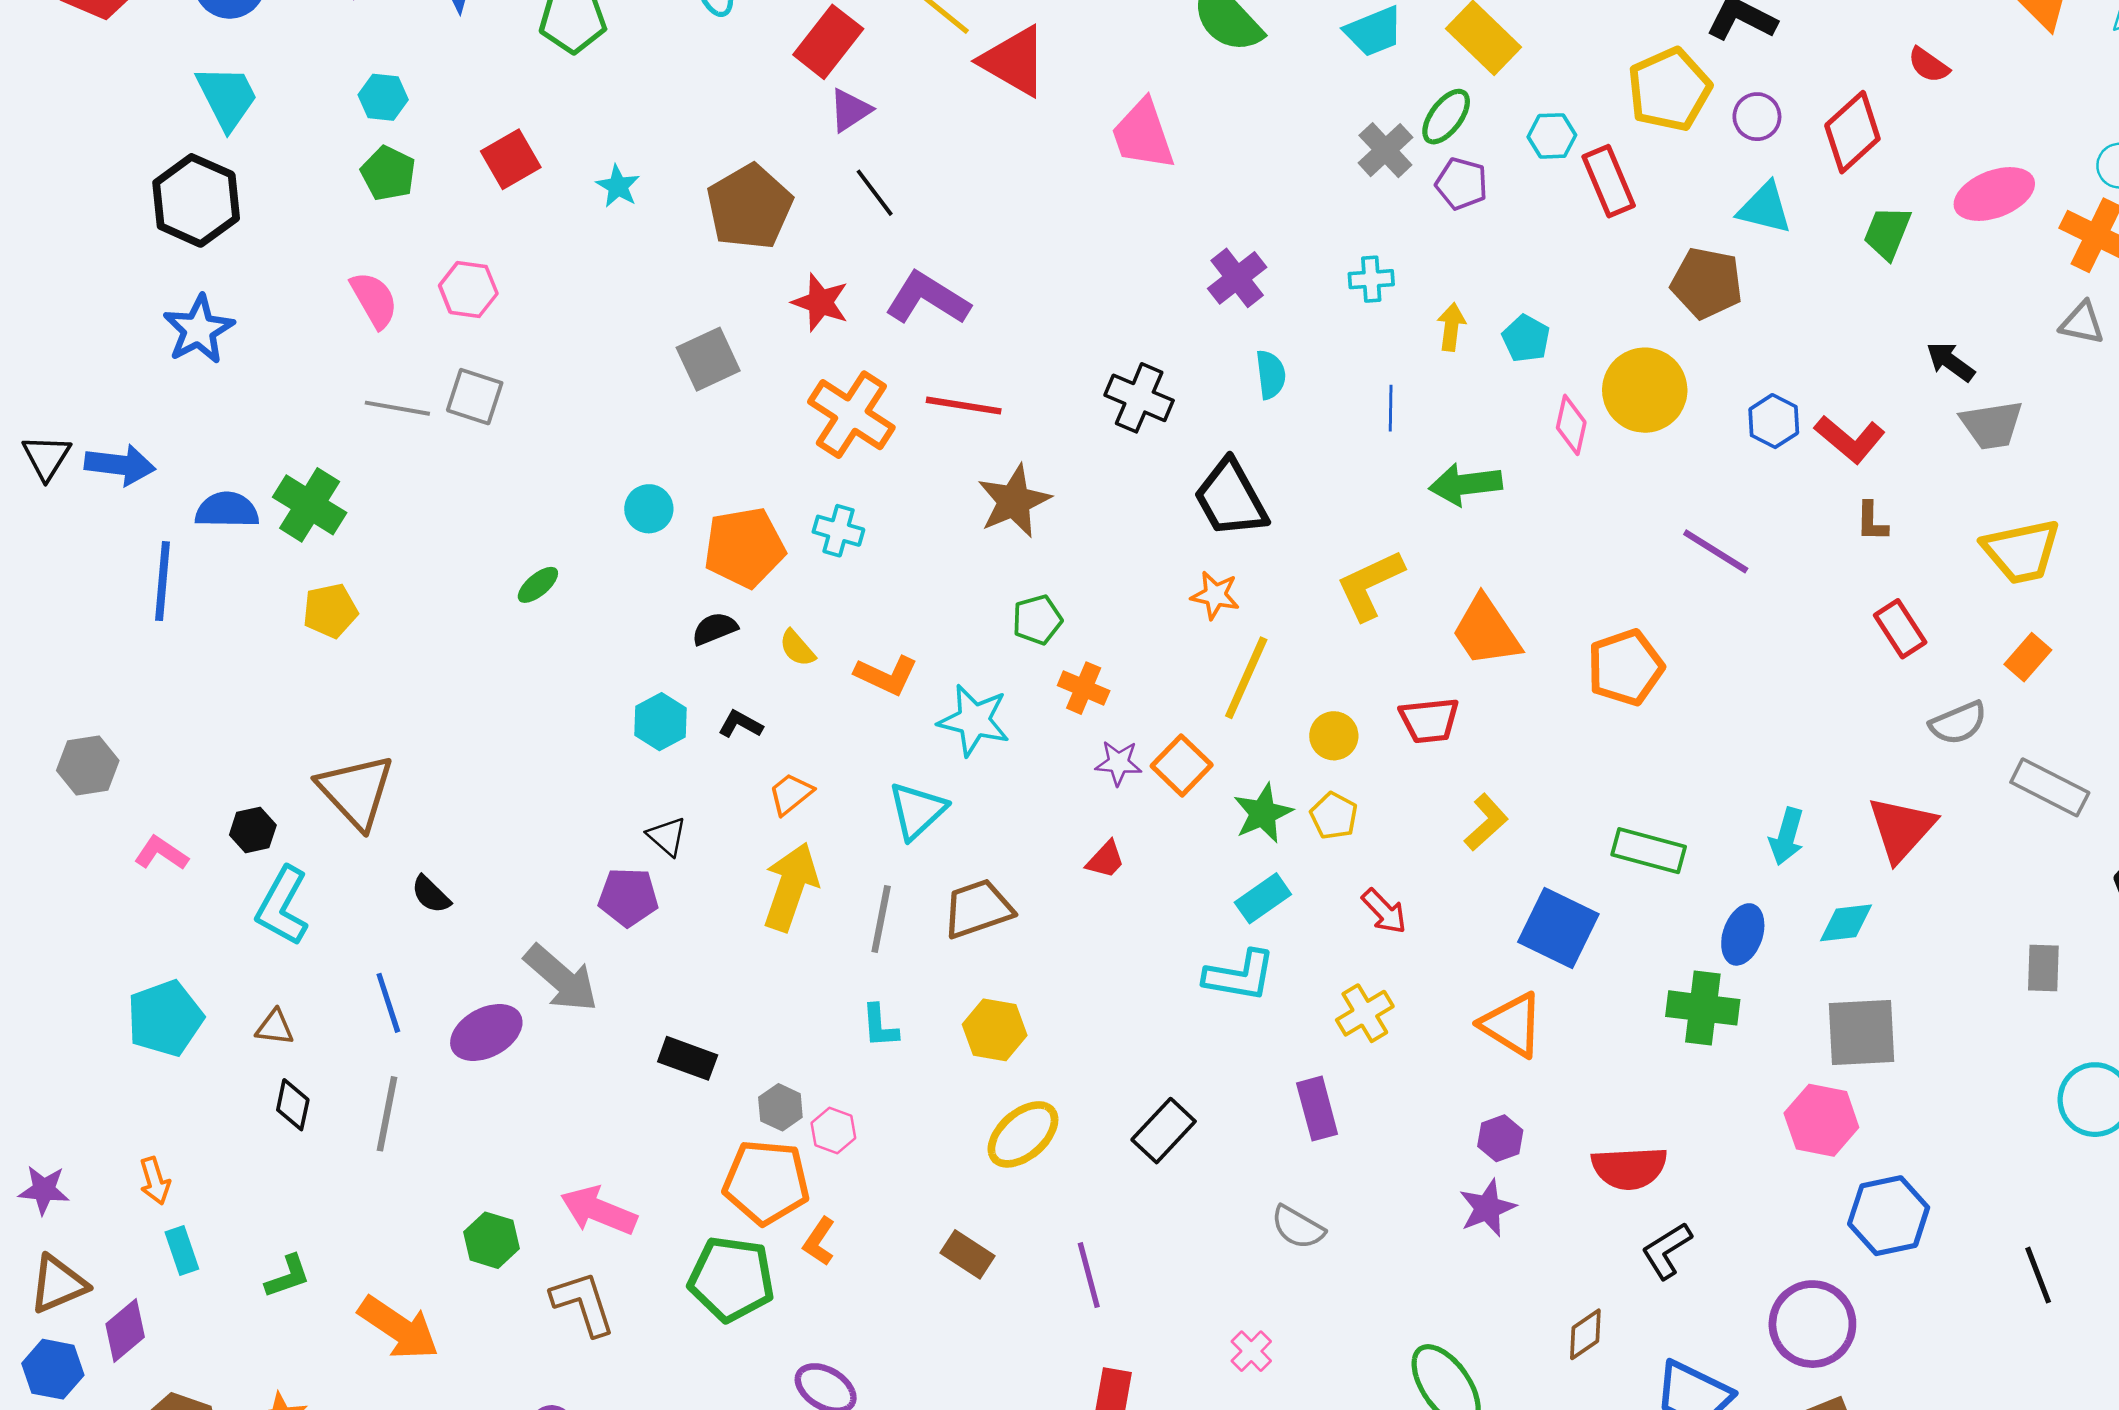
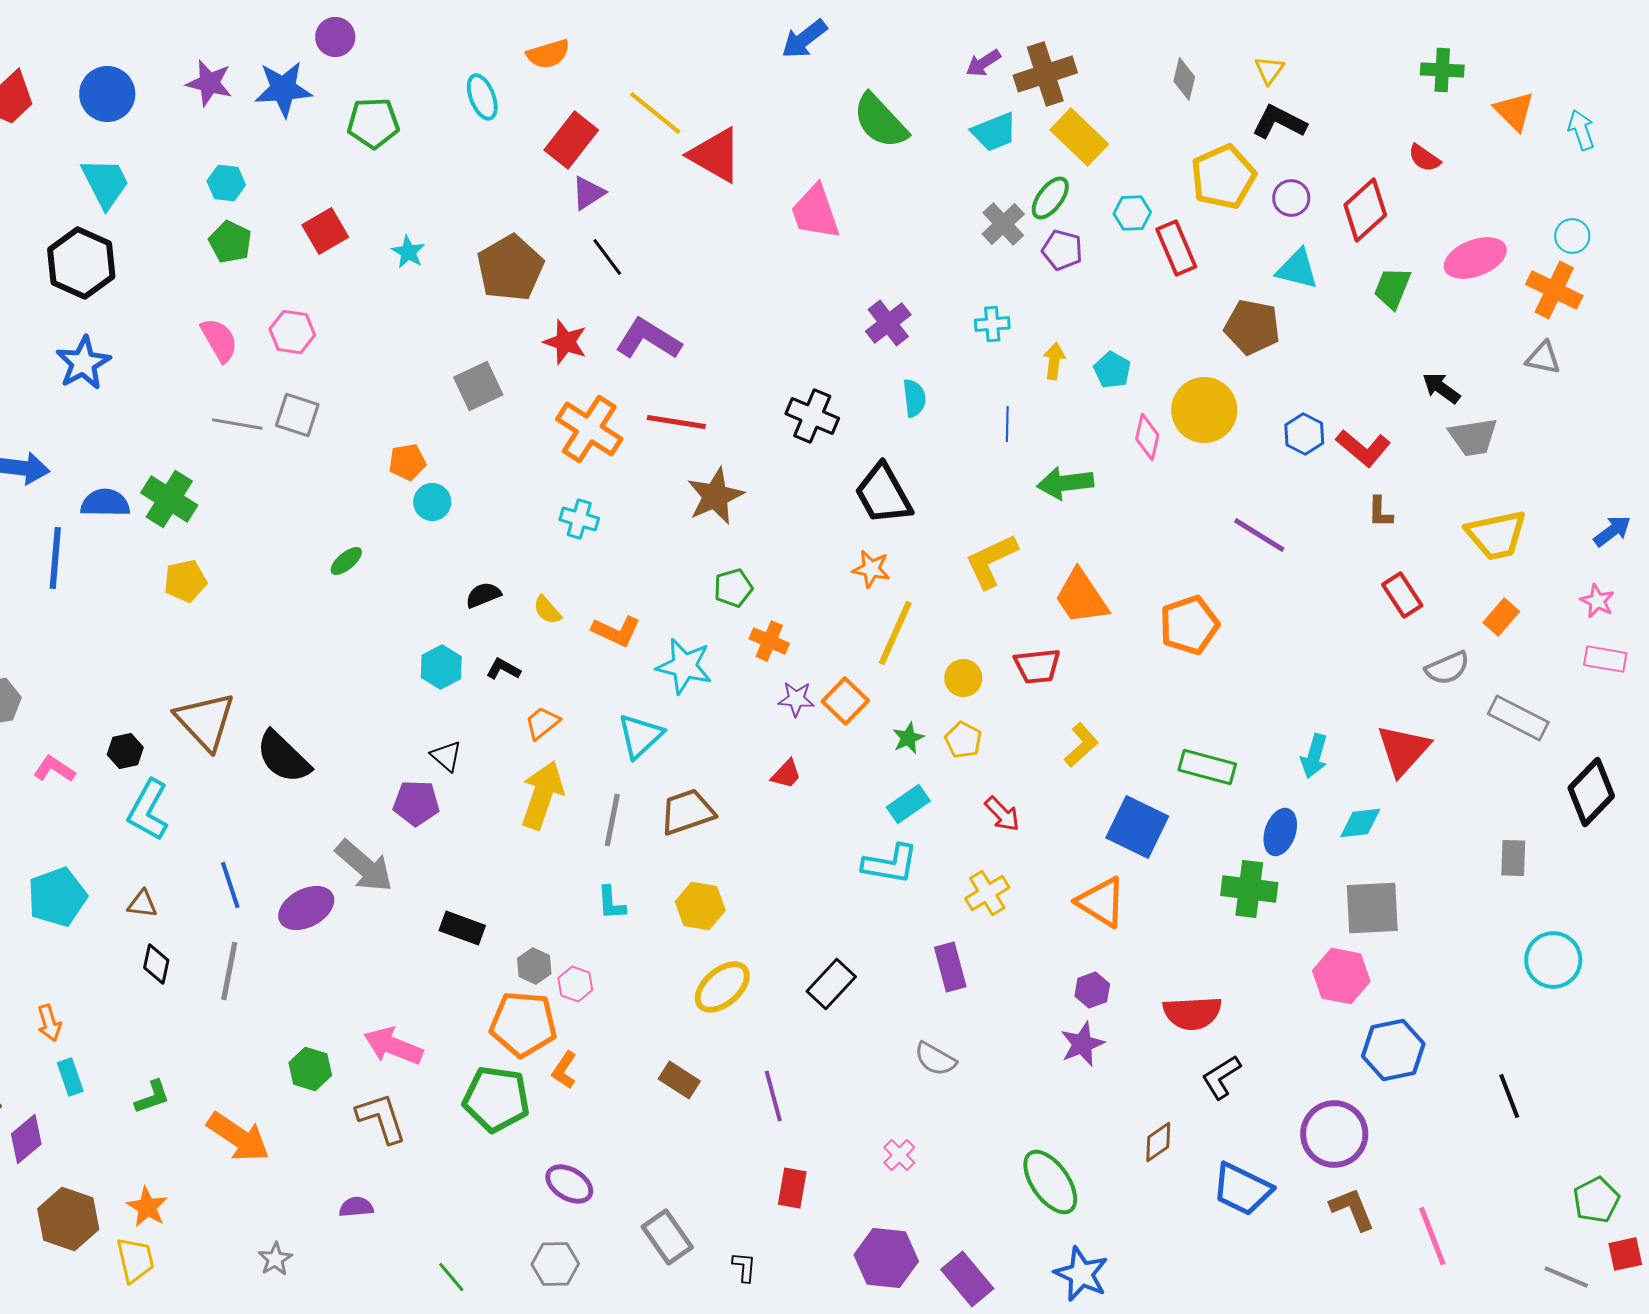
orange pentagon: (744, 547) -> (407, 462), moved, size x0.6
green star: (1263, 813) -> (908, 738), size x0.7
black semicircle: (431, 894) -> (283, 757), moved, size x1.8

